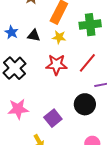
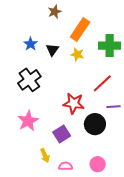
black triangle: (34, 35) -> (52, 50), turned 48
red star: (56, 65) -> (74, 103), moved
pink star: (18, 109) -> (28, 121), turned -30

